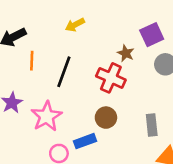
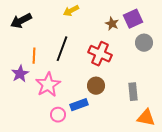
brown star: (126, 53) -> (112, 24), moved
orange line: (32, 61) -> (34, 56), moved

